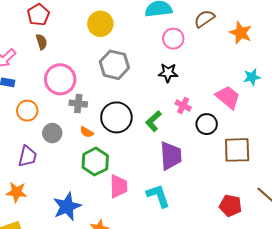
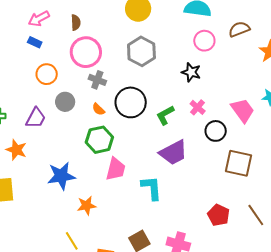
brown semicircle: (42, 42) -> (76, 23), moved
purple trapezoid: (171, 156) -> (173, 153), turned 52

